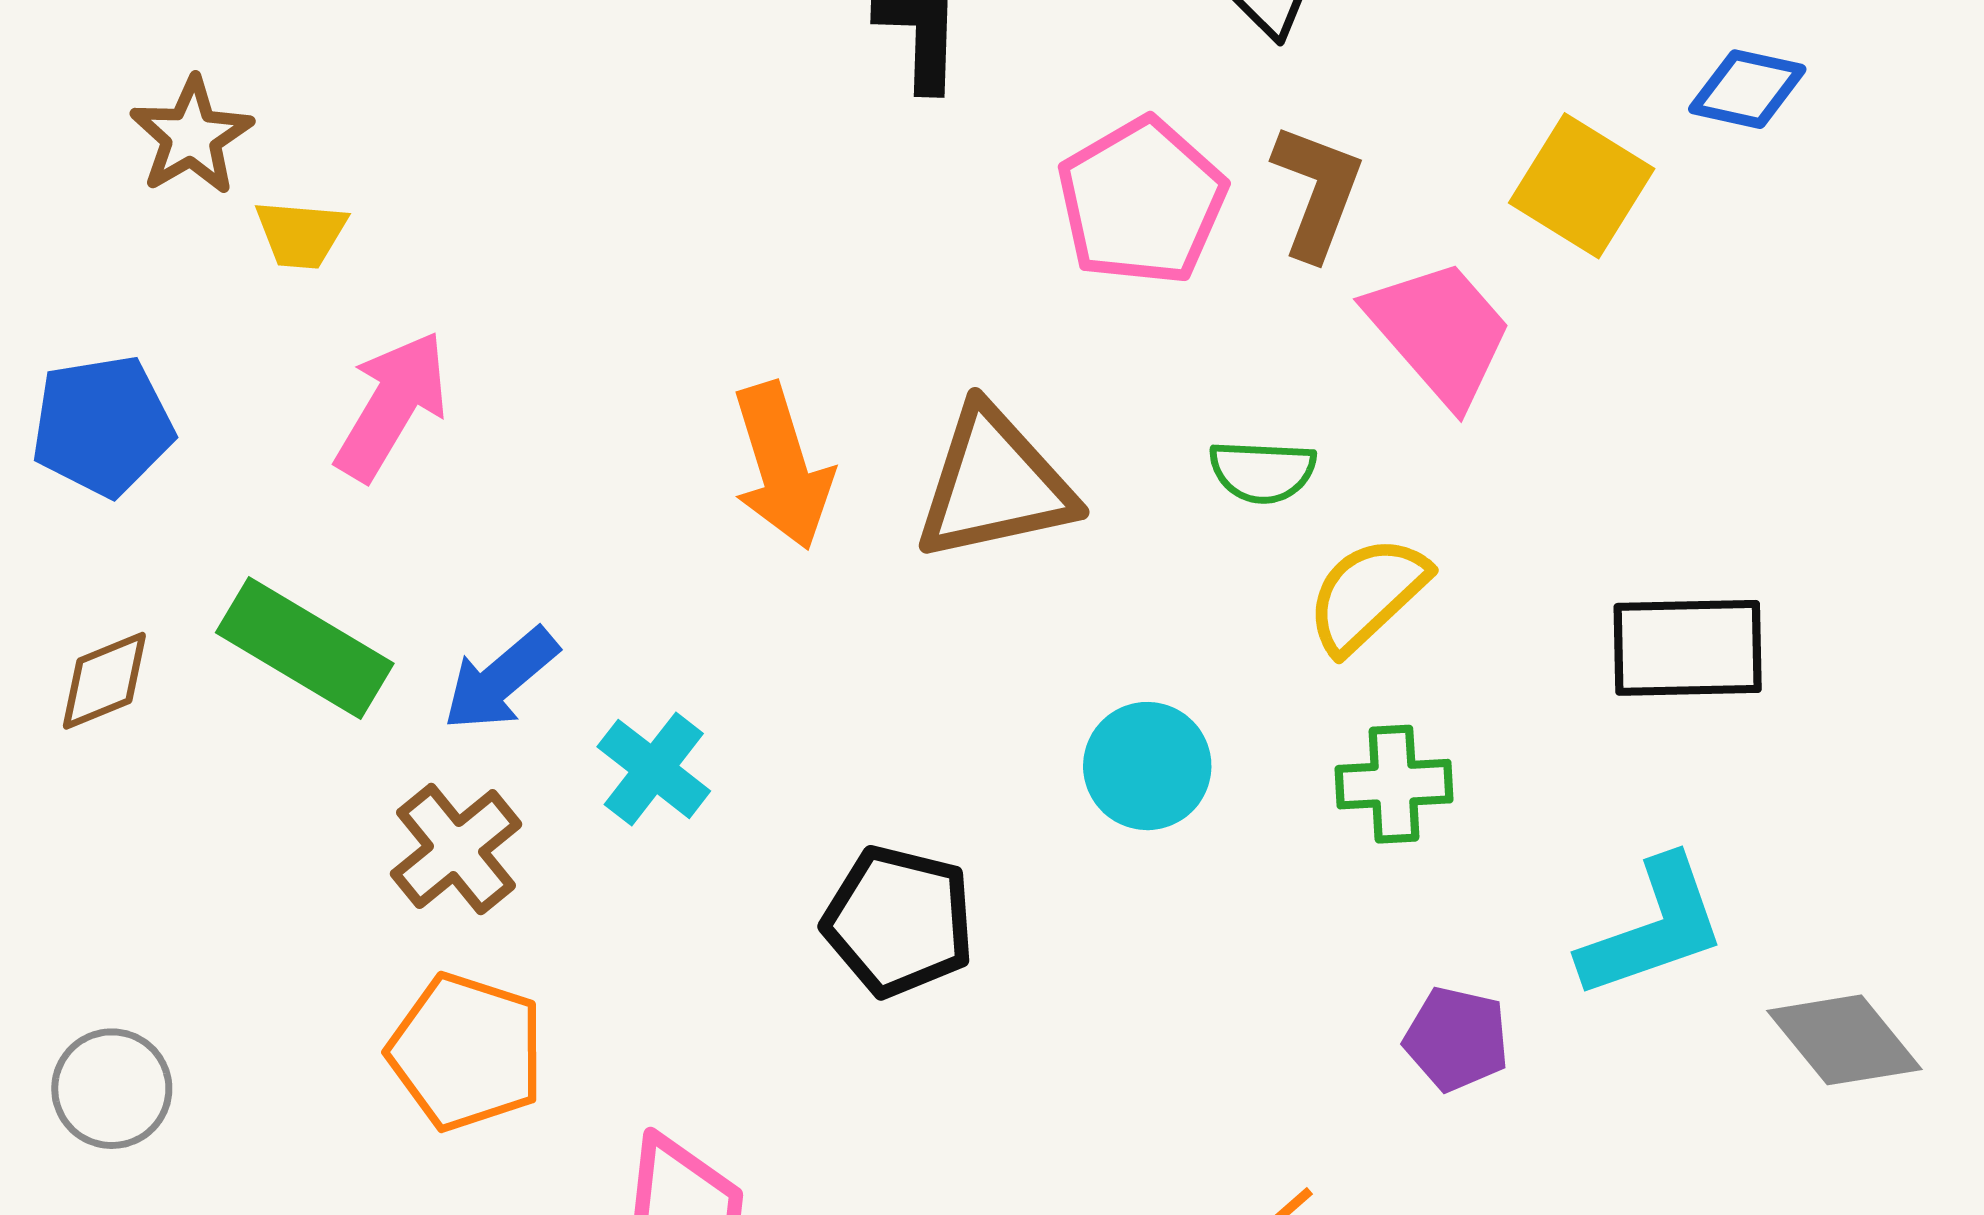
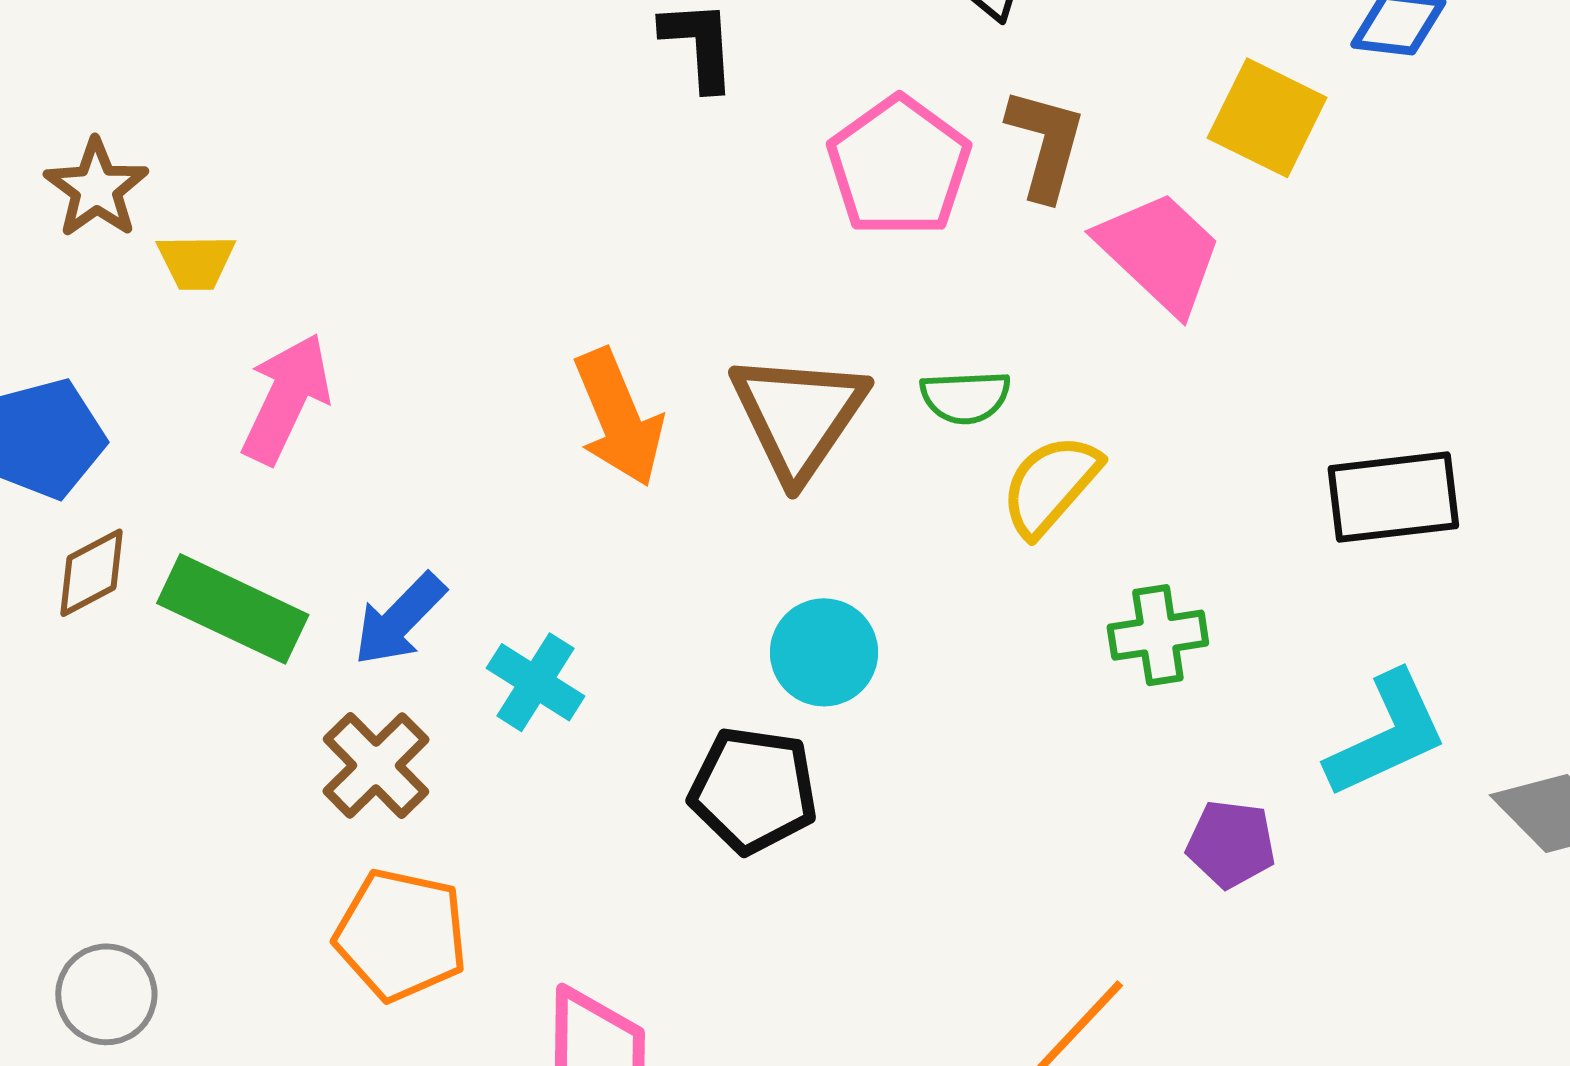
green semicircle: (1262, 471) -> (965, 397), moved
brown triangle: (994, 484) -> (798, 416), turned -38
yellow semicircle: (1367, 594) -> (1050, 485), moved
brown diamond: (104, 681) -> (91, 573), moved
cyan circle: (1147, 766) -> (824, 652), moved

